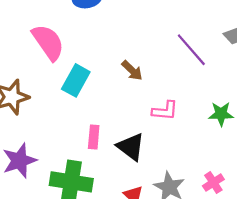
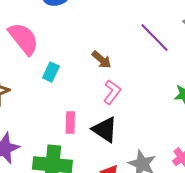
cyan rectangle: (76, 80) -> (51, 72), size x0.7
pink L-shape: (165, 111) -> (112, 92), moved, turned -55

